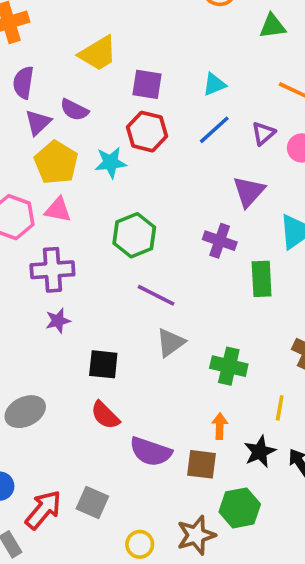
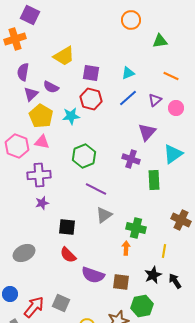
orange arrow: (220, 426) -> (126, 248), moved

